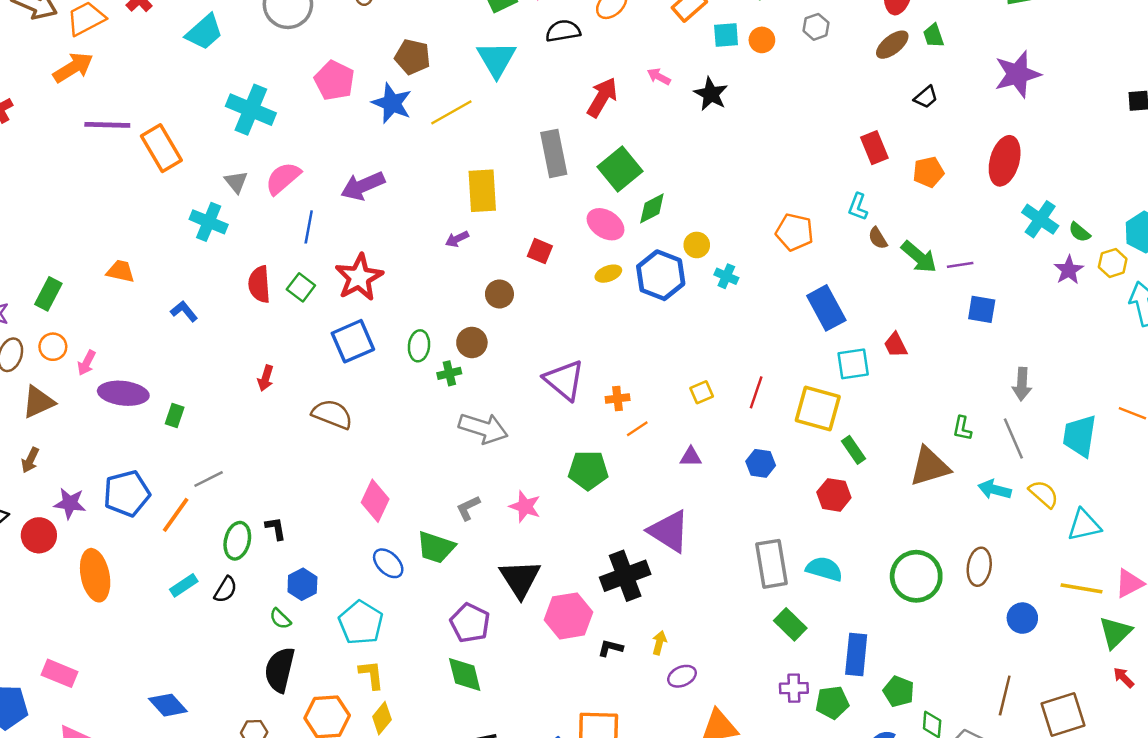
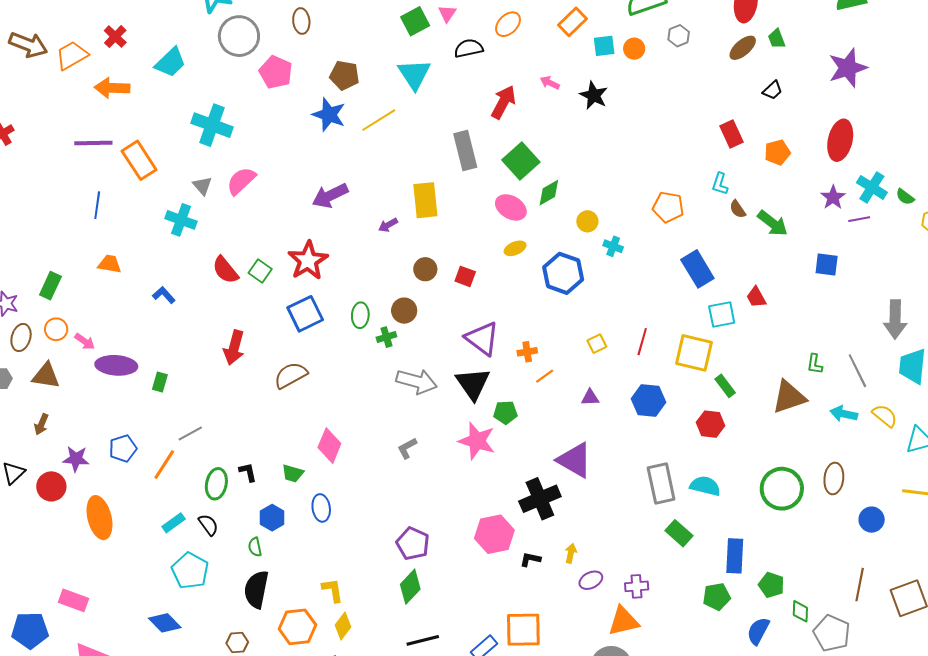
orange arrow: (73, 68) -> (112, 88), moved, turned -144
pink pentagon: (334, 80) -> (276, 72), moved
purple arrow: (363, 186) -> (330, 196), moved
yellow rectangle: (482, 191) -> (425, 200), moved
blue line: (309, 227) -> (97, 205), moved
red square: (540, 251) -> (465, 276), moved
purple line: (960, 265) -> (859, 219), moved
purple star: (1069, 270) -> (833, 197), moved
blue hexagon: (661, 275) -> (563, 273), moved
red semicircle: (259, 284) -> (225, 270), turned -32
pink arrow: (87, 363) -> (85, 341), turned -80
red arrow: (266, 378) -> (234, 348), size x1.6
gray arrow: (1022, 384) -> (895, 319), moved, size x1.4
brown triangle: (38, 402) -> (46, 376), turned 36
brown semicircle: (332, 414) -> (291, 375), turned -48
blue hexagon: (761, 463) -> (648, 400), size x1.4
green pentagon: (588, 470) -> (505, 413), size x0.7
blue pentagon: (127, 493) -> (123, 448), size x0.7
pink star: (525, 506) -> (477, 441), moved, size x1.4
green trapezoid: (436, 547) -> (293, 473), moved, size x0.7
blue ellipse: (388, 563) -> (321, 508), moved, turned 40
black triangle: (520, 579) -> (473, 384), moved
black semicircle: (226, 590) -> (208, 525), turned -65
green semicircle: (280, 619) -> (255, 547), turned 36
cyan pentagon: (361, 623) -> (190, 571), moved
green diamond: (465, 674) -> (410, 587), turned 60
purple cross: (794, 688) -> (637, 586), moved

